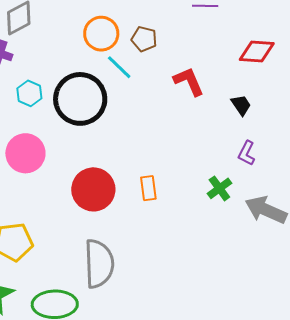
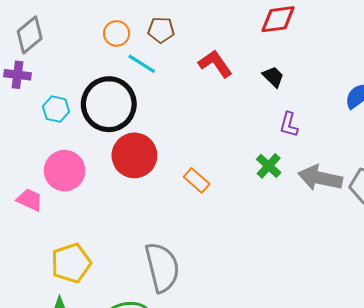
orange circle: (101, 34) -> (117, 33), size x0.7
orange rectangle: (148, 188) -> (197, 180), turned -30
red circle: (93, 189) -> (134, 155), moved

